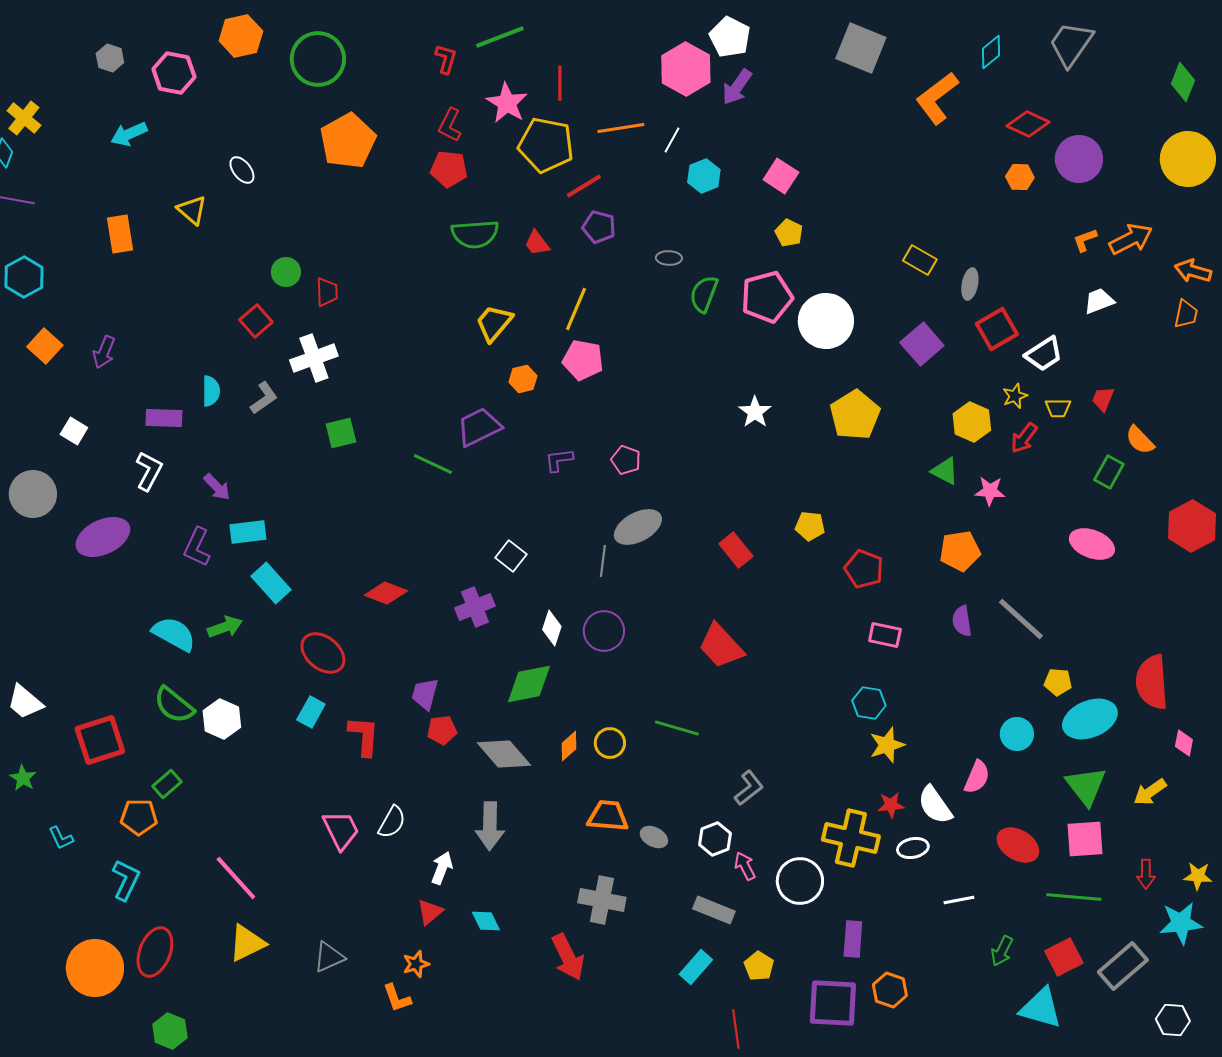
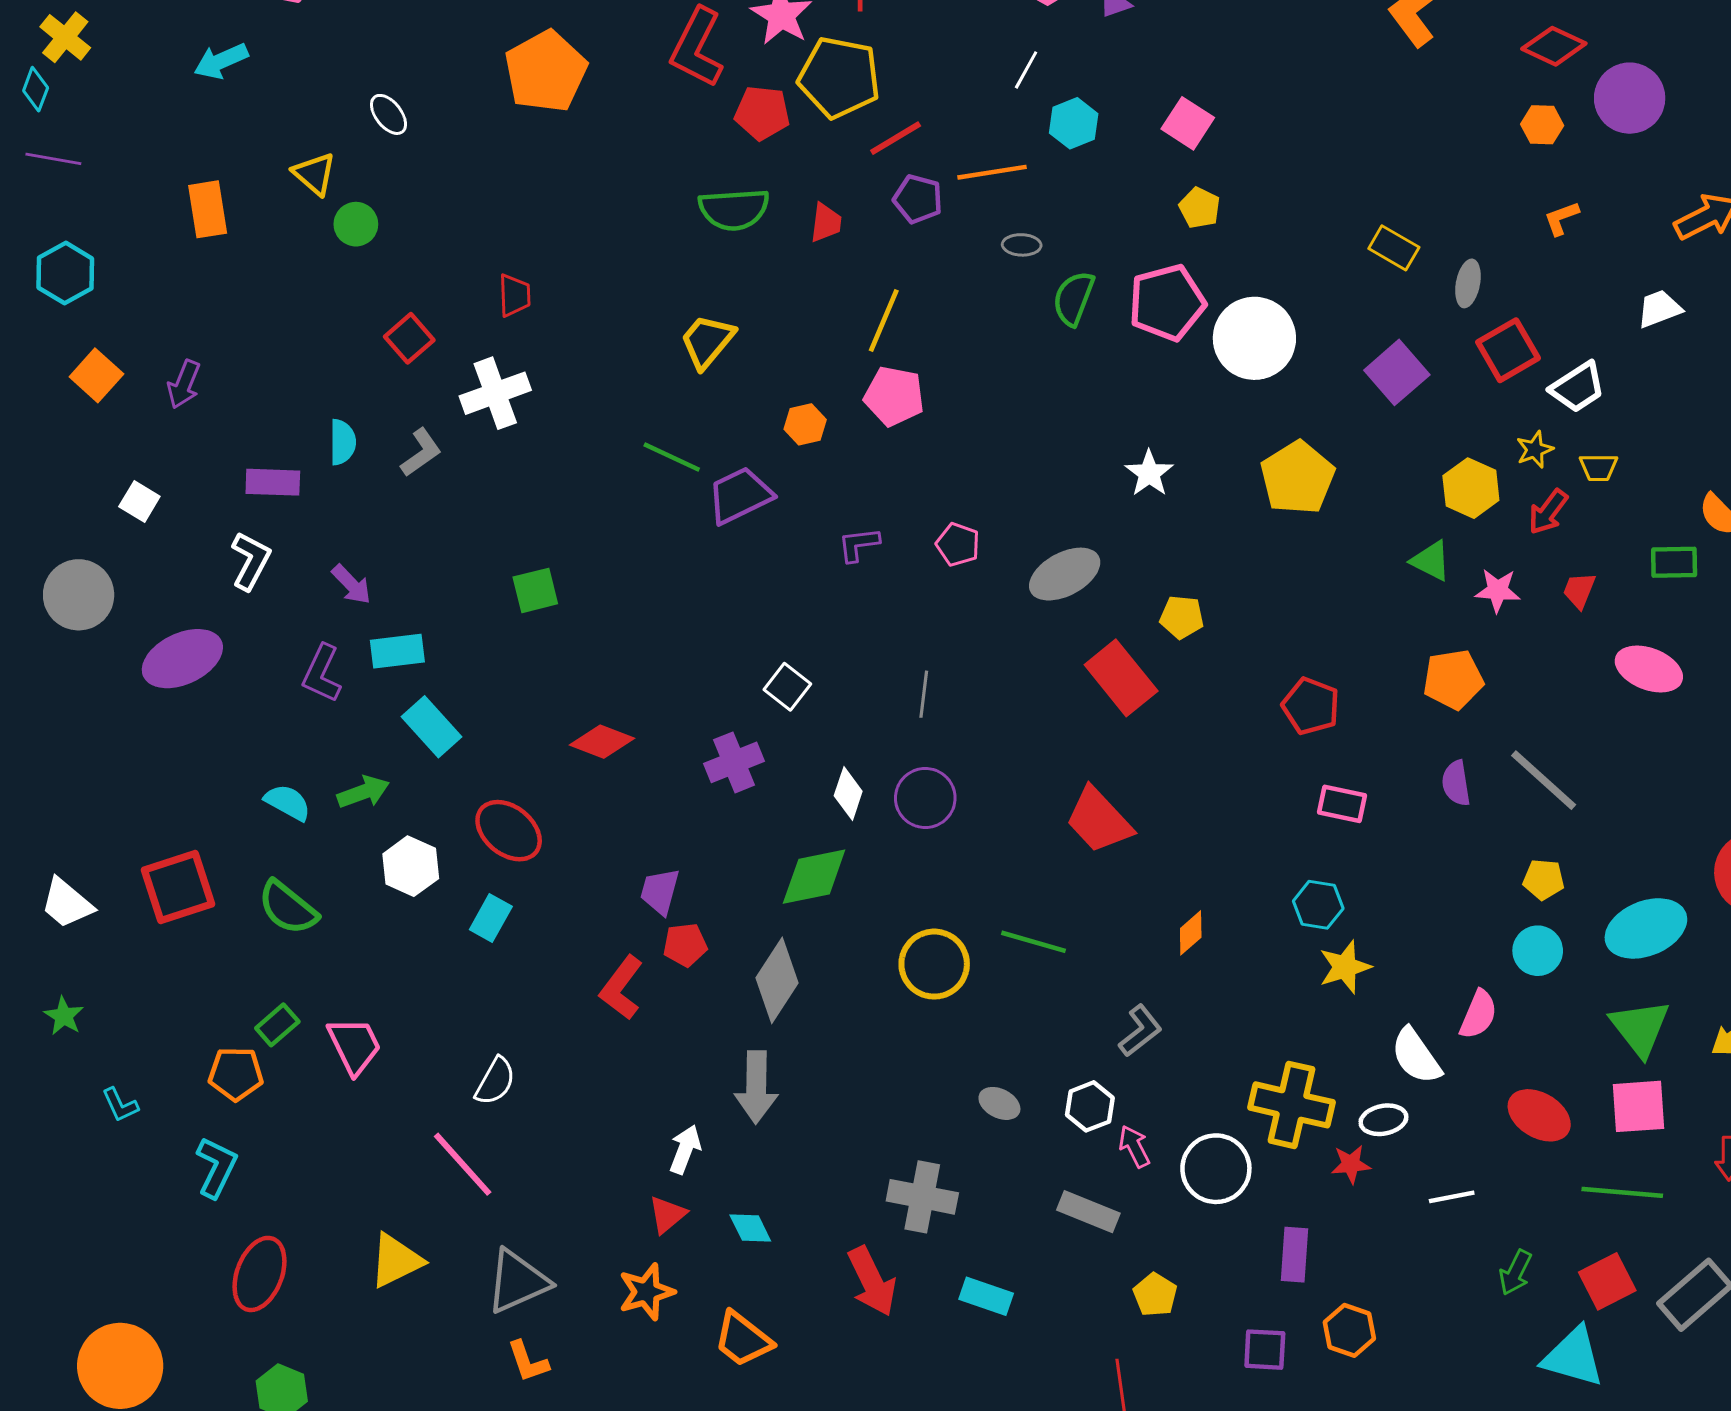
red L-shape: (450, 125) -> (697, 48), size x1.6
orange line: (621, 128) -> (992, 172), moved
red pentagon: (449, 169) -> (762, 113), moved
orange L-shape: (1085, 240) -> (1561, 218), moved
red trapezoid: (537, 243) -> (826, 223), turned -136
green circle: (286, 272) -> (356, 224), moved
yellow trapezoid: (494, 323) -> (707, 341), moved
red trapezoid: (1103, 399) -> (1579, 590), moved
green square: (341, 433) -> (535, 590), moved
green line: (433, 464) -> (672, 457), moved
green rectangle: (1109, 472) -> (1674, 562), turned 60
yellow pentagon: (810, 526) -> (1182, 617), moved
gray ellipse: (638, 527) -> (1065, 574), moved
red rectangle: (736, 550) -> (1121, 678), size x1.4
cyan semicircle: (174, 634) -> (288, 802), size x0.7
yellow pentagon: (1058, 682) -> (1544, 880), moved
white hexagon: (222, 719) -> (411, 866), moved
red L-shape: (364, 736) -> (621, 988), moved, turned -147
red square: (100, 740) -> (178, 887), moved
yellow circle: (610, 743) -> (934, 964), size x1.5
orange diamond: (569, 746) -> (1191, 933), moved
gray diamond: (504, 754) -> (777, 980), turned 74
red star: (891, 805) -> (1351, 1164), moved
orange trapezoid: (608, 816) -> (743, 1339), moved, turned -147
white semicircle: (392, 822) -> (495, 1081), moved
pink trapezoid: (341, 830) -> (354, 1046), moved
pink line: (236, 878) -> (463, 1164), moved
gray triangle: (329, 957) -> (518, 1281), size x1.4
orange star: (416, 964) -> (647, 1292), size x1.4
cyan rectangle: (696, 967) -> (986, 1296), moved, turned 68
orange circle: (95, 968) -> (120, 1366), moved
orange L-shape: (397, 998) -> (528, 1361), moved
purple square: (833, 1003) -> (1265, 1350), size x0.6

